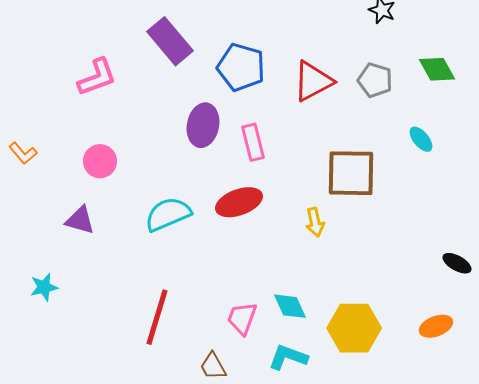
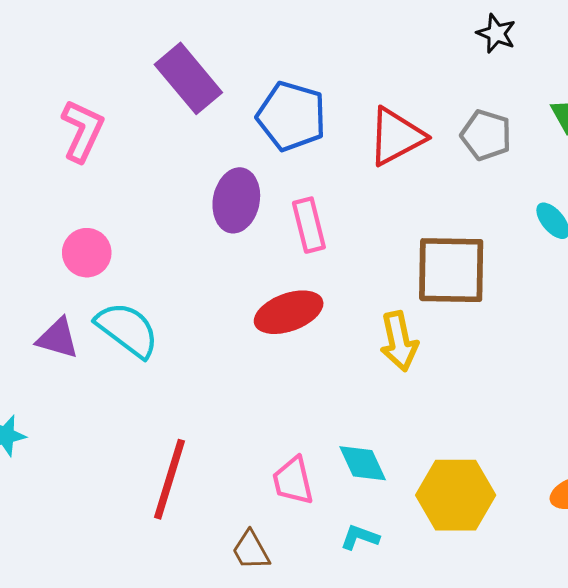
pink L-shape: (97, 77) -> (82, 131), turned -45
cyan semicircle: (168, 214) -> (127, 330), moved, turned 60
yellow arrow: (315, 222) -> (399, 341), size x1.4
pink trapezoid: (242, 318) -> (293, 481), turned -33
cyan L-shape: (288, 357) -> (360, 537), size x0.7

